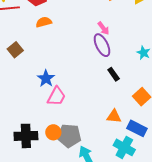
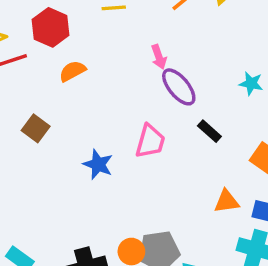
pink arrow: (103, 28) -> (159, 57), moved, turned 32
pink trapezoid: (56, 96) -> (150, 141), moved

